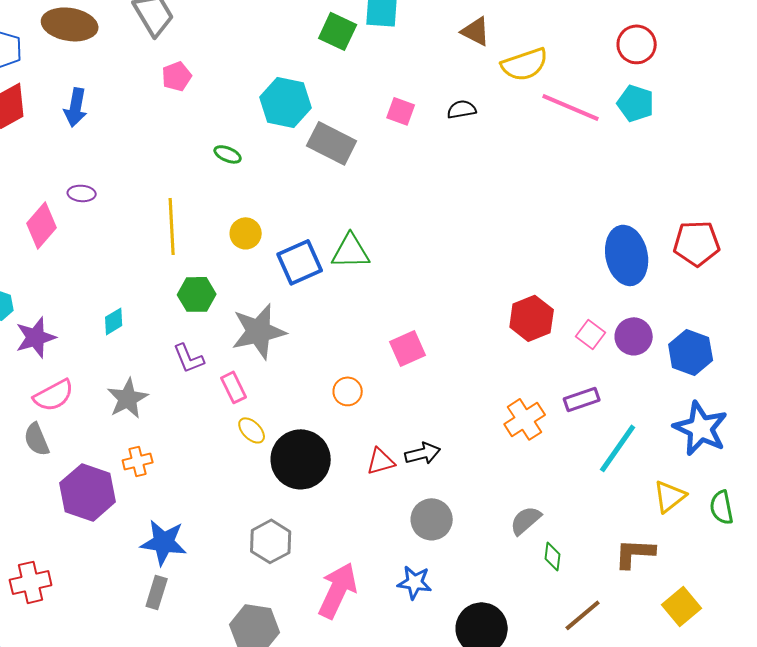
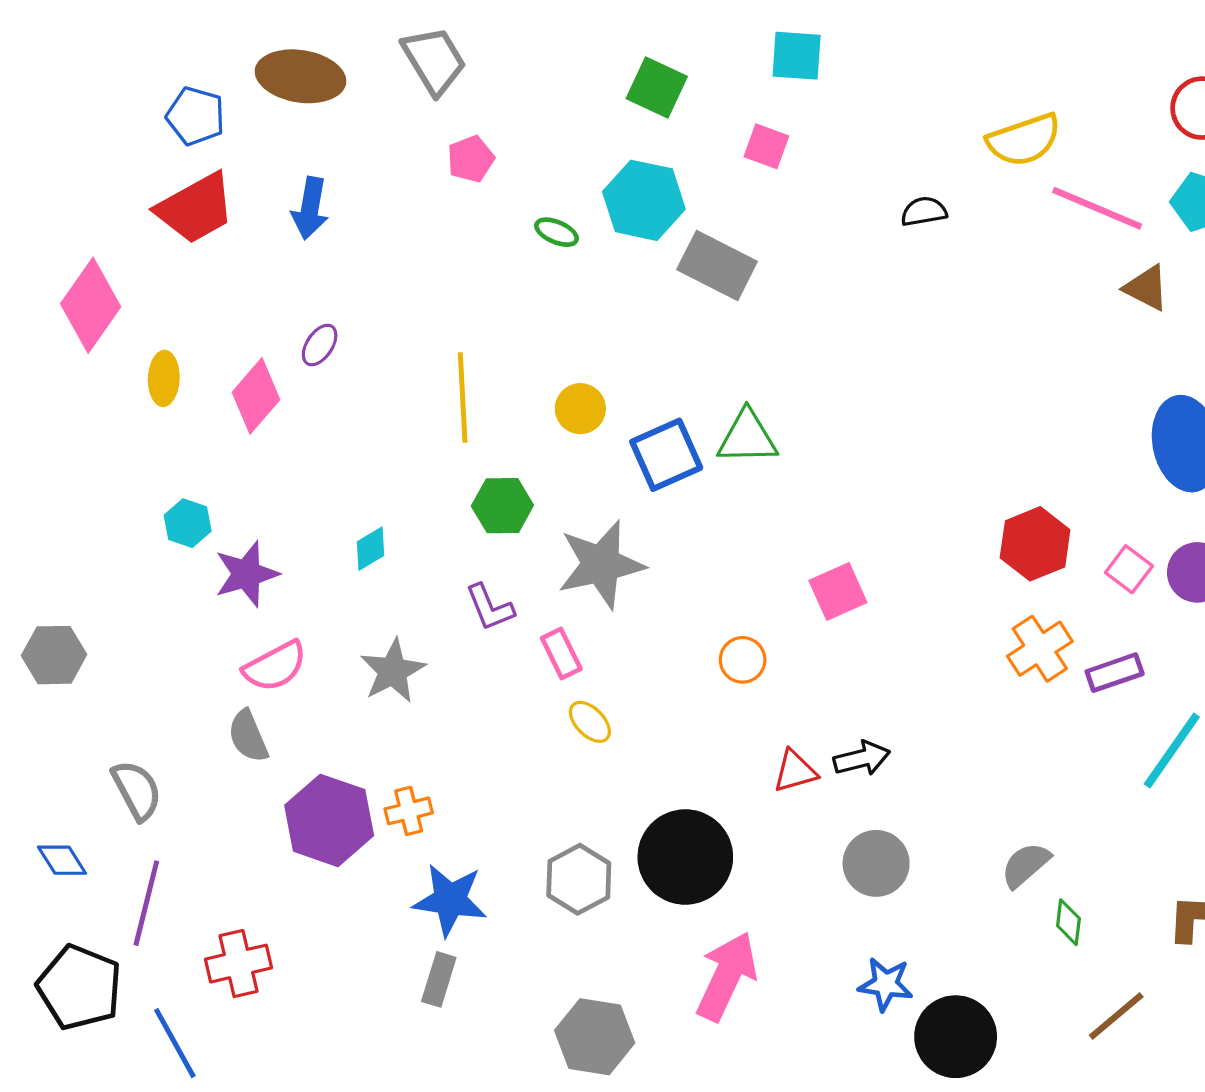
green square: (338, 31) -> (657, 87), moved
brown triangle: (476, 31) -> (1146, 288), moved
pink square: (401, 111) -> (766, 146), moved
green ellipse: (228, 154) -> (557, 232), moved
purple ellipse: (82, 193) -> (320, 345), turned -60
orange cross: (525, 419) -> (1040, 649), moved
black circle: (301, 459) -> (685, 857), moved
orange cross: (138, 461) -> (409, 811), moved
gray hexagon: (271, 541) -> (579, 879), moved
blue star: (415, 582) -> (886, 984), moved

